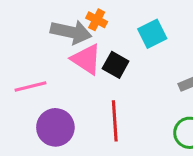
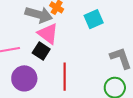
black square: (116, 65) -> (41, 51), moved

